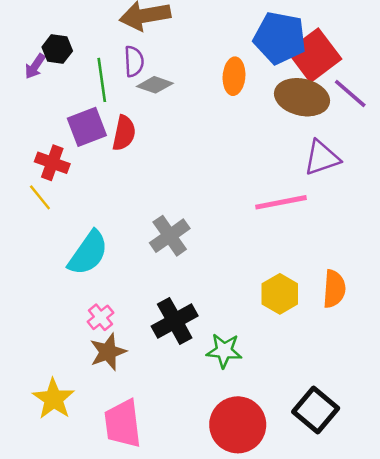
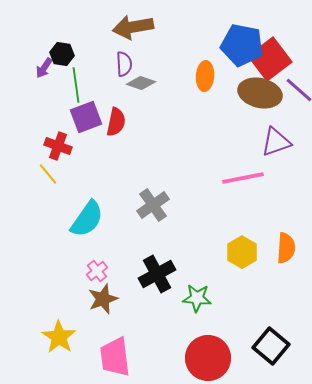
green line: (102, 80) -> (76, 85), moved

